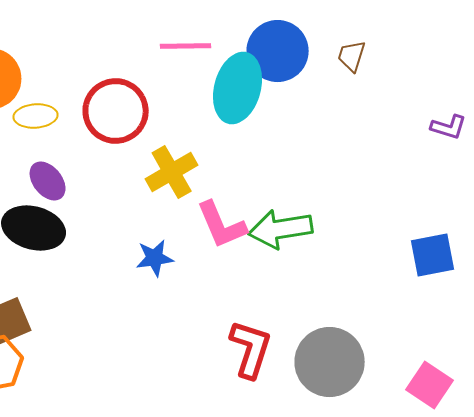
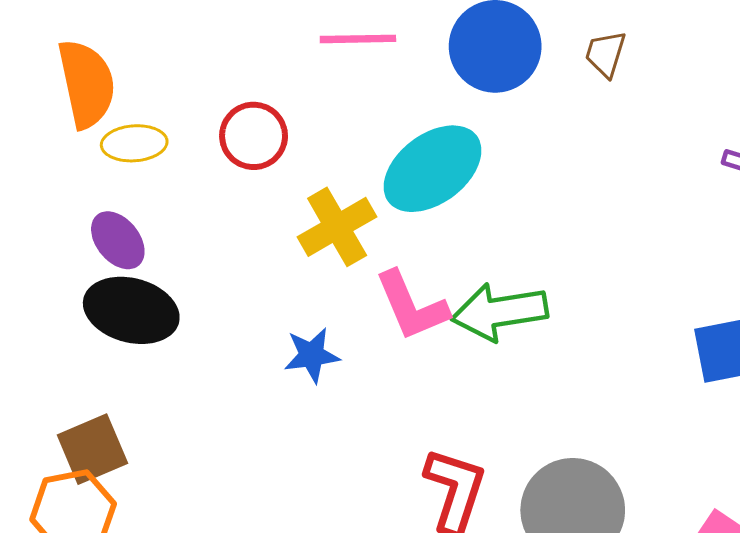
cyan ellipse: (238, 88) -> (433, 169), moved, turned 38
red circle: (116, 111) -> (254, 136), size x0.7
purple ellipse: (48, 181) -> (118, 240), moved

